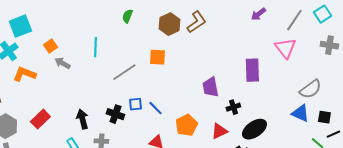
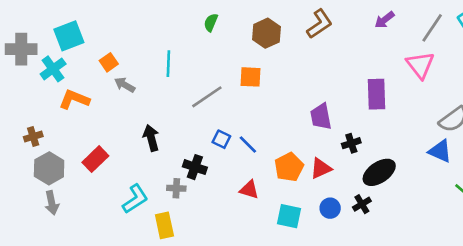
brown L-shape: (196, 22) -> (319, 24), moved
blue square: (135, 104) -> (221, 139), turned 32
black cross: (115, 114) -> (195, 167), moved
black arrow: (82, 119) -> (151, 138), moved
red triangle: (219, 131) -> (321, 168), moved

